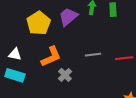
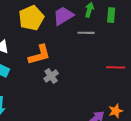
gray line: (93, 55) -> (86, 33), moved

